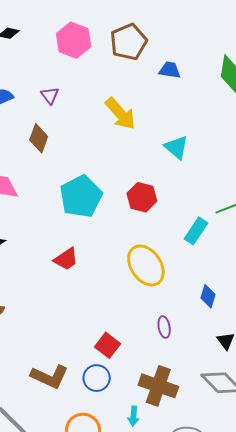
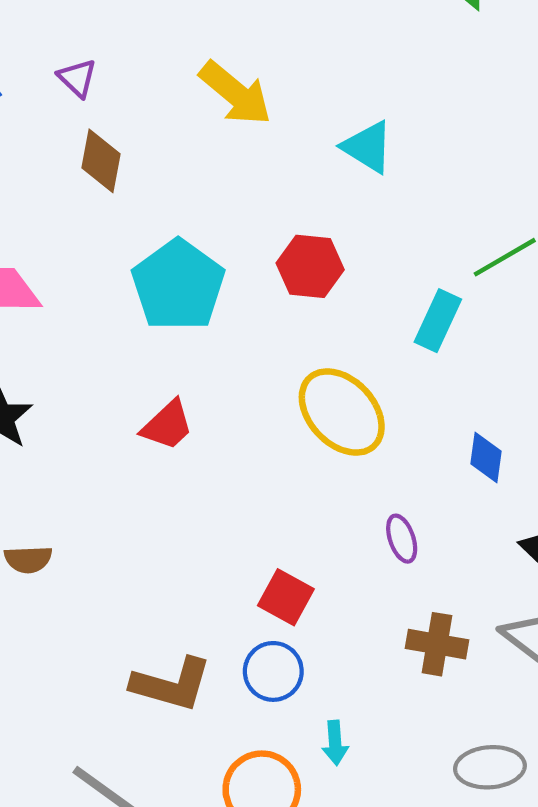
brown diamond: (39, 138) -> (101, 161), moved
brown cross: (158, 386) -> (437, 644), moved, size x0.7
cyan arrow: (133, 416) -> (335, 743), moved

